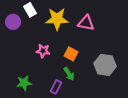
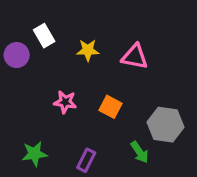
yellow star: (57, 19) -> (88, 50), size x0.6
green arrow: (69, 74) -> (140, 152), moved

